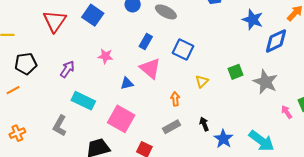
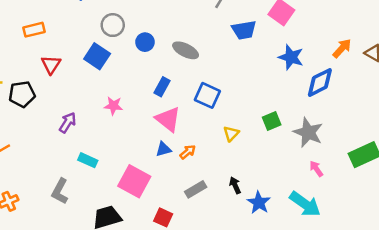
red triangle: (55, 21) -> (51, 65), size x0.7
black pentagon: (26, 64) -> (22, 94), moved
blue triangle: (127, 83) -> (163, 149), moved
orange arrow: (175, 99) -> (188, 152), moved, turned 56
cyan rectangle: (83, 101) -> (88, 160), size x0.7
pink arrow: (287, 112) -> (316, 169), moved

